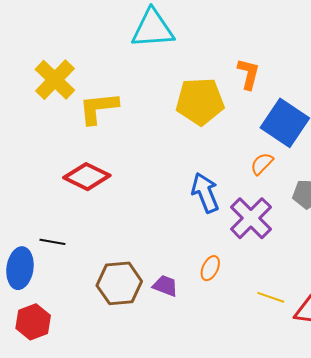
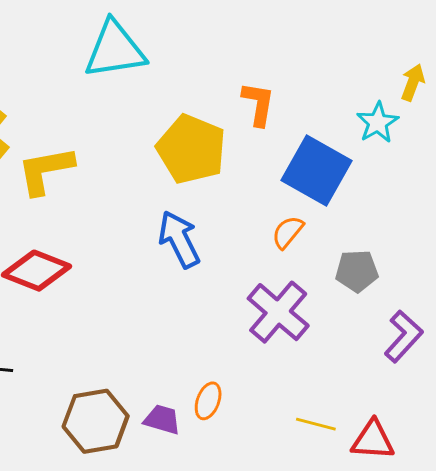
yellow pentagon: (200, 101) -> (191, 149), turned 30
blue arrow: (205, 193) -> (179, 239), moved
orange ellipse: (210, 268) -> (208, 401), moved

